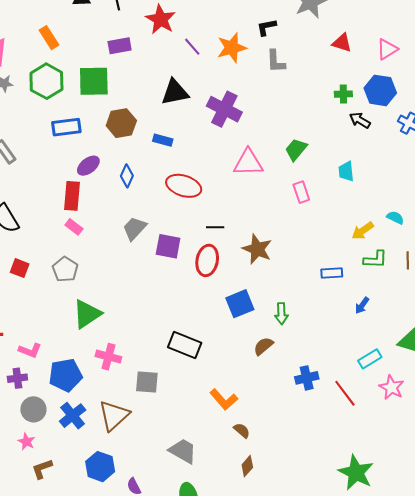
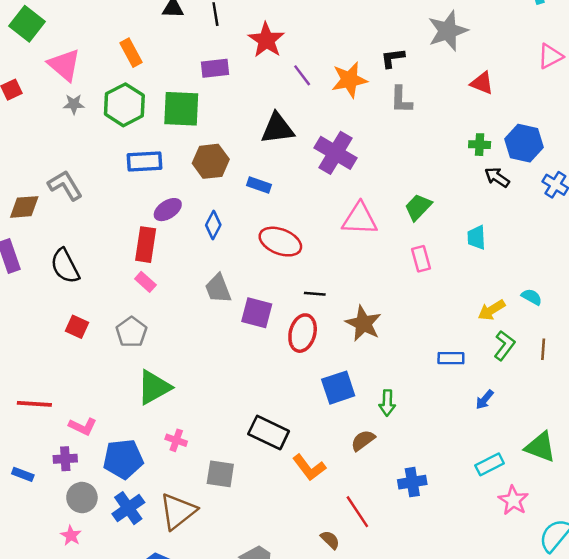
pink triangle: (387, 49) -> (550, 56), moved
gray trapezoid: (135, 228) -> (218, 289), turned -68
green L-shape: (375, 259) -> (504, 345), turned -60
pink cross: (108, 357) -> (176, 440), size x0.7
red line: (345, 393) -> (357, 512), moved
orange L-shape: (224, 399) -> (309, 468), moved

